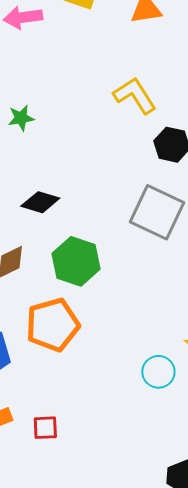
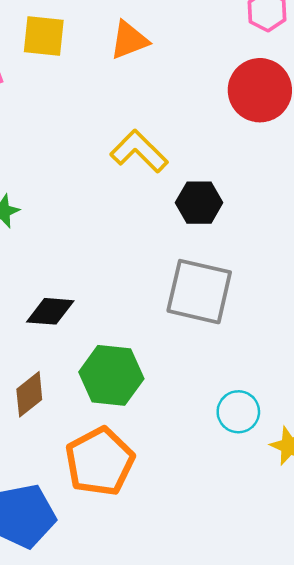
cyan circle: (158, 372) -> (238, 412), moved

